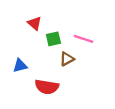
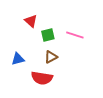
brown triangle: (67, 59) -> (51, 57), moved

